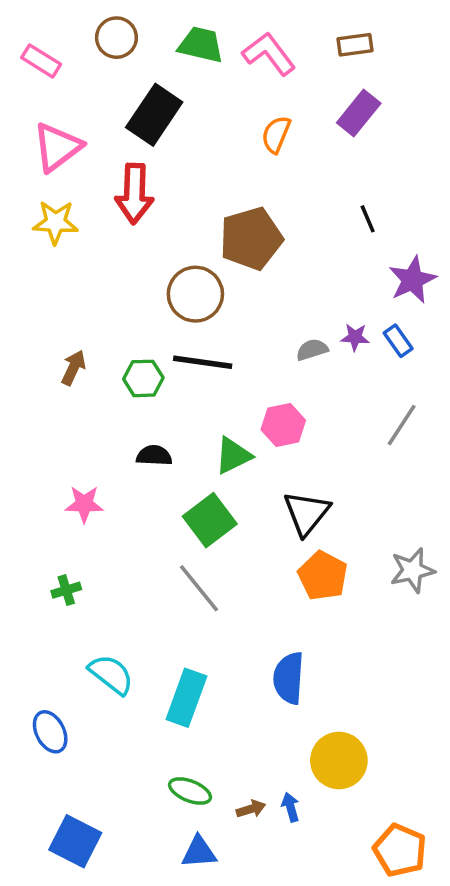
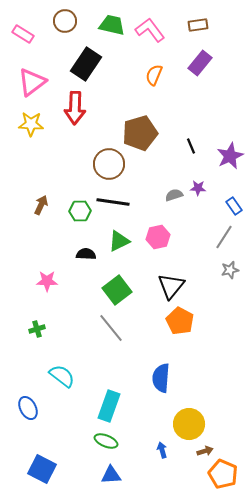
black line: (368, 219) -> (191, 146), moved
blue rectangle: (398, 341) -> (234, 206), moved
green triangle: (233, 456) -> (119, 241), moved
gray star: (412, 570) -> (230, 270), moved, size x0.7
cyan rectangle: (186, 698) -> (109, 406), moved
brown arrow: (251, 809) -> (205, 451), moved

